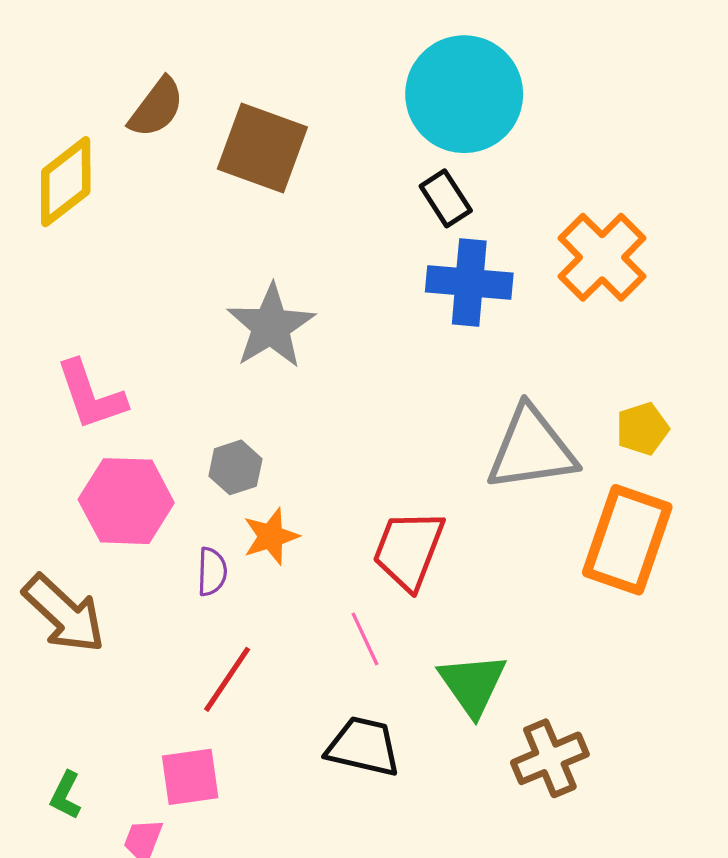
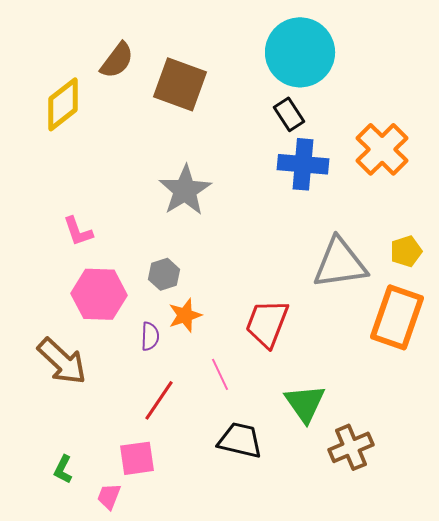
pink L-shape: (91, 395) -> (78, 231), size x0.7
pink line: (365, 639) -> (220, 374), moved

